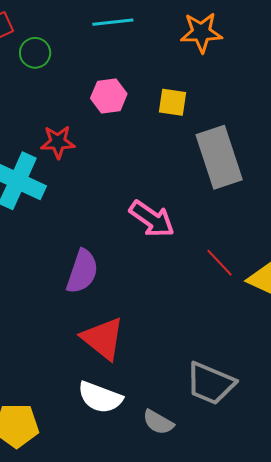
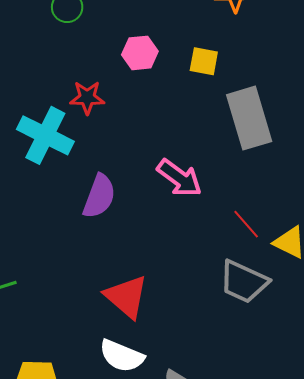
purple semicircle: (82, 271) -> (99, 196), moved
gray trapezoid: (211, 383) -> (244, 282), moved

